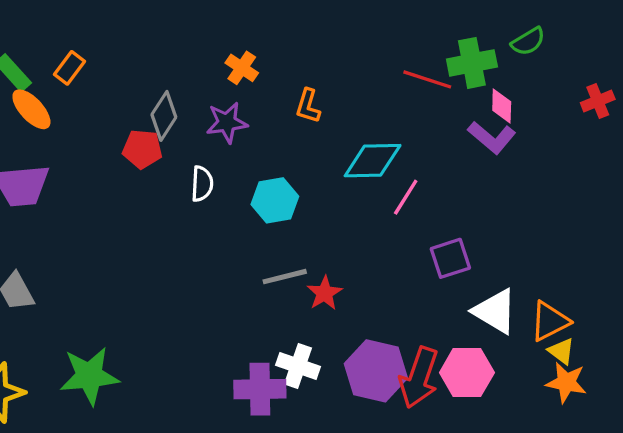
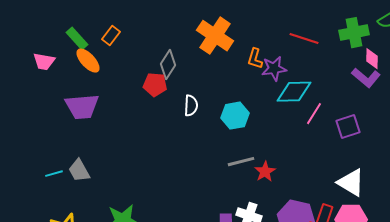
orange cross: (242, 68) -> (215, 36), size x1.8
red line: (427, 79) -> (304, 39), moved
purple star: (227, 123) -> (274, 69), moved
purple square: (450, 258) -> (348, 127), moved
white triangle: (495, 311) -> (351, 183), moved

